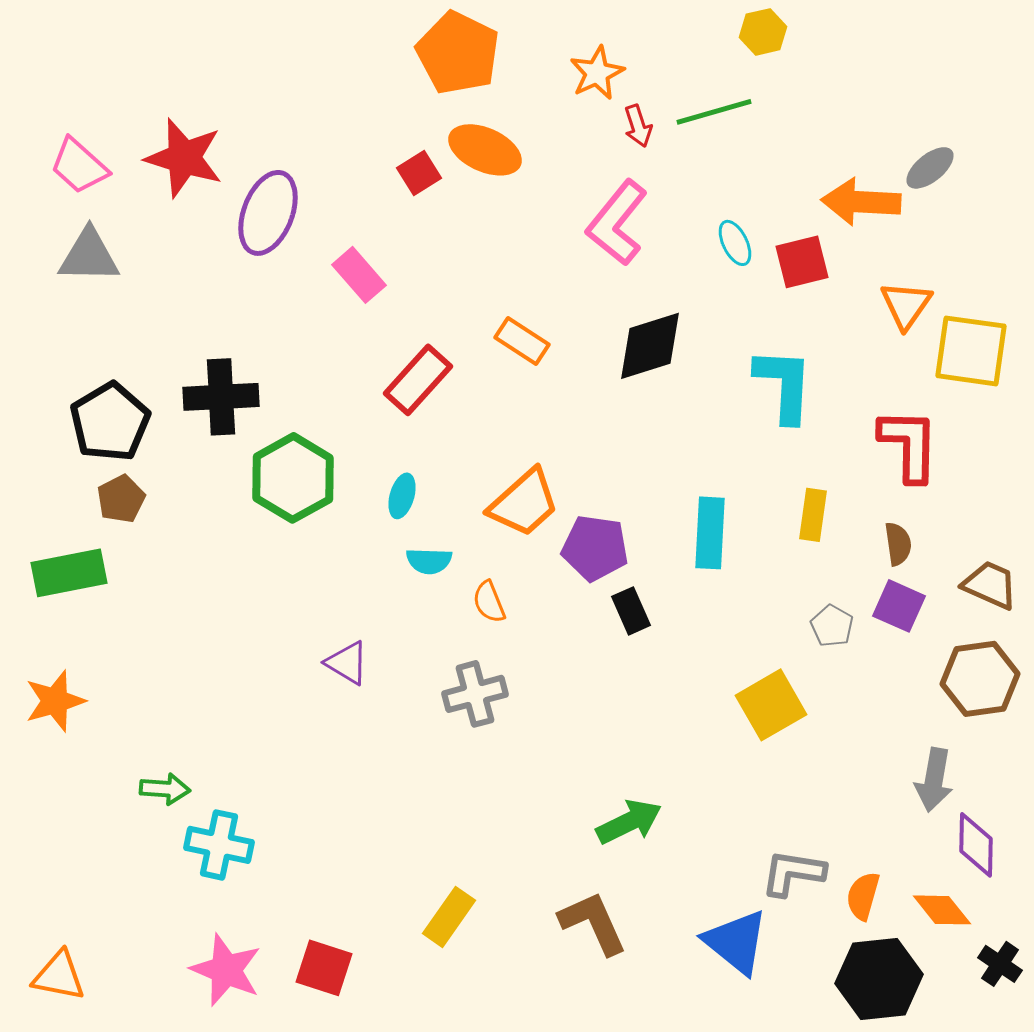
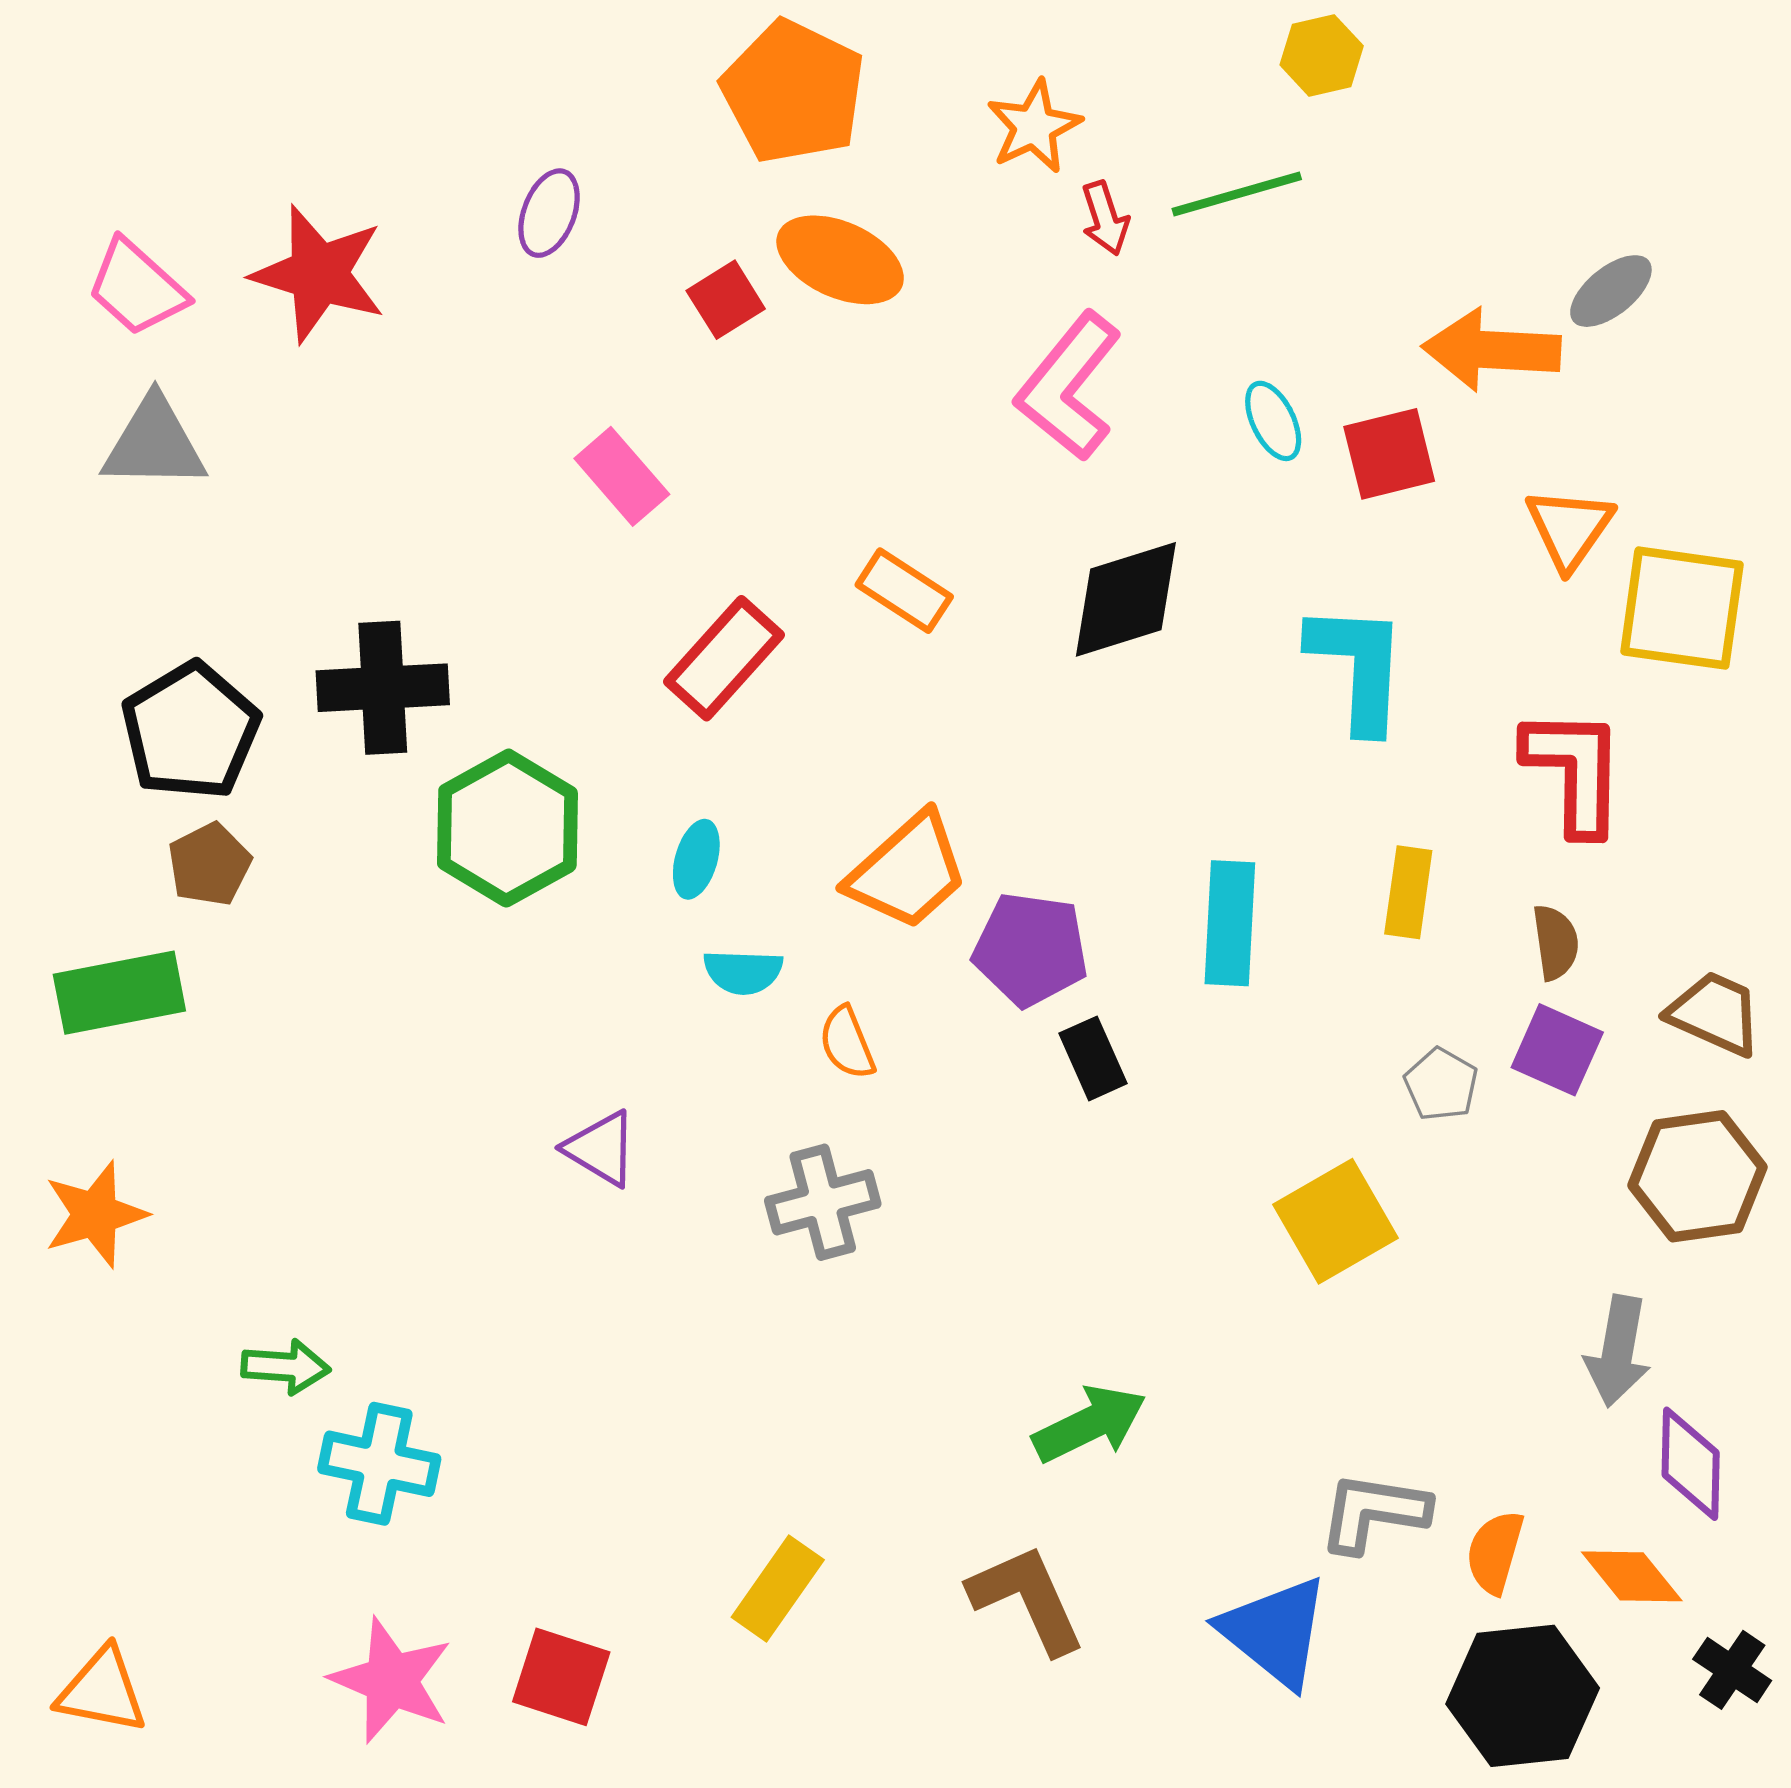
purple ellipse: (268, 213) -> (549, 213), moved, size x0.6

